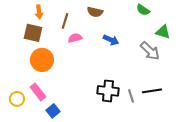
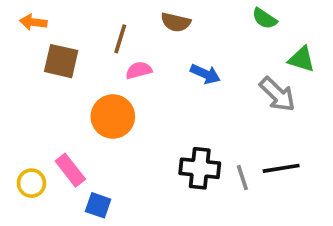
orange arrow: (39, 12) -> (33, 22), moved, turned 104
orange circle: (42, 60) -> (113, 117), moved
blue square: (53, 111) -> (98, 205), turned -32

